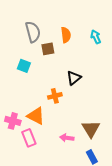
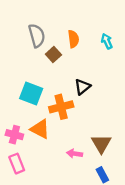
brown square: (48, 49) -> (53, 55), turned -32
cyan square: (24, 66) -> (31, 93), moved, size x1.5
orange cross: (55, 96) -> (61, 107), size x1.5
pink rectangle: (29, 138) -> (17, 164), moved

